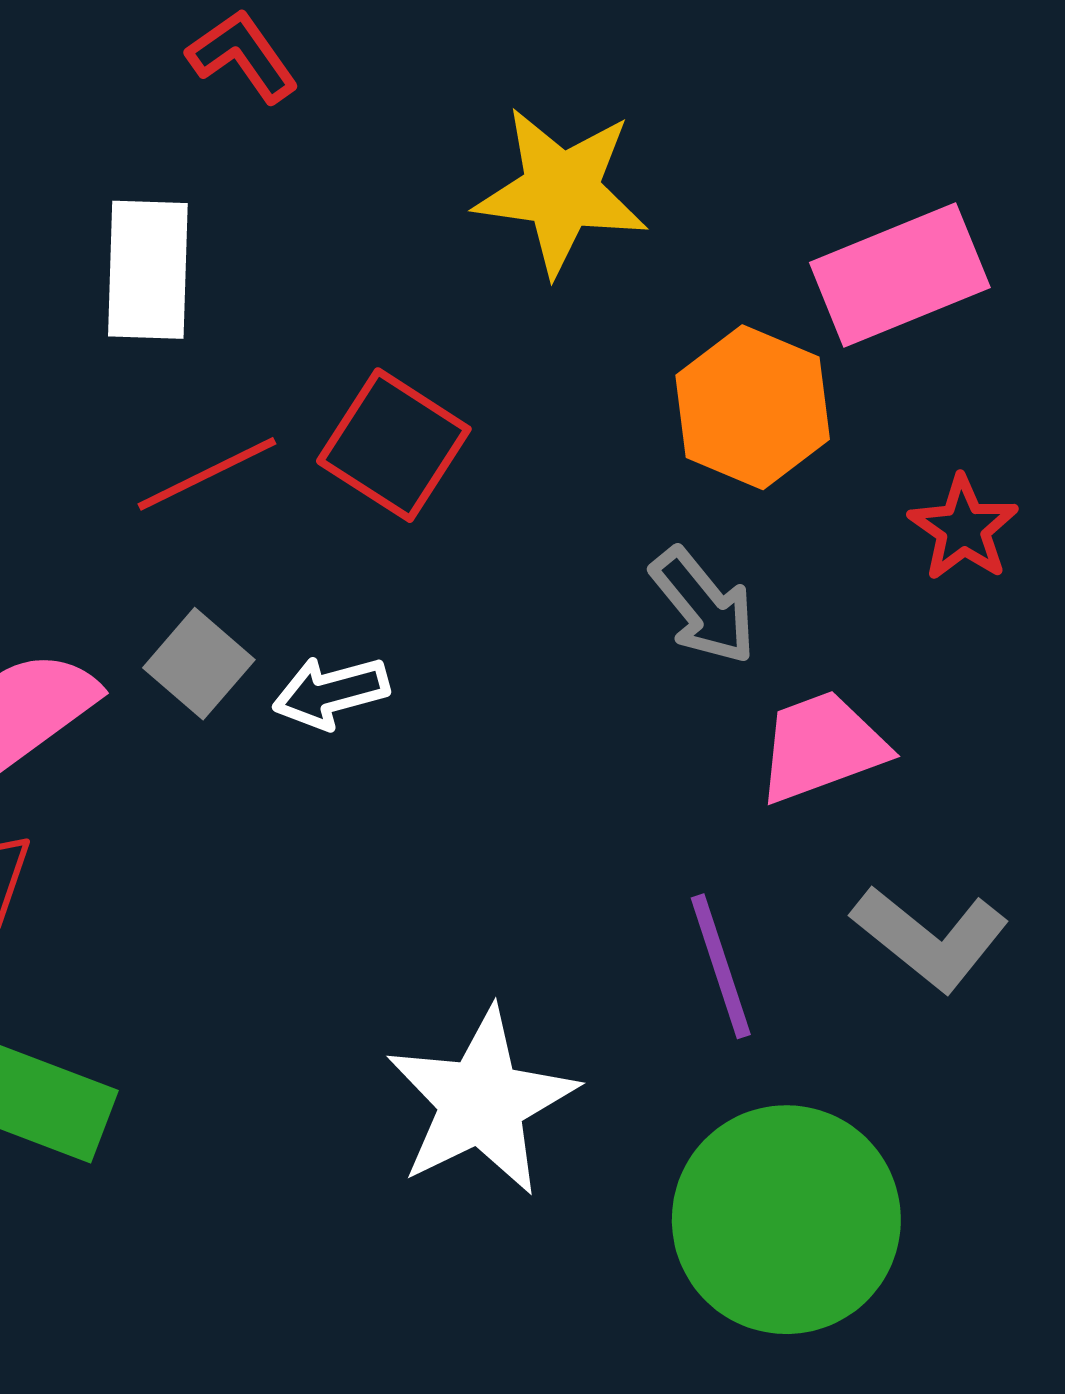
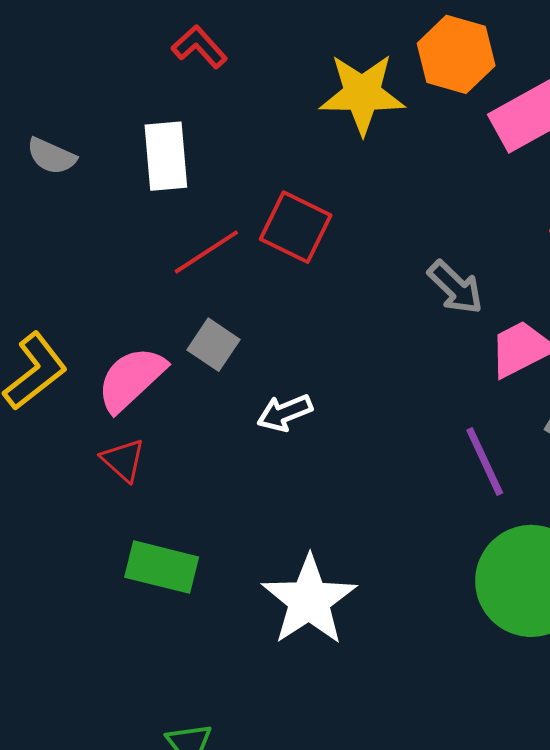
orange hexagon: (753, 407) -> (456, 54), moved
white arrow: (331, 692) -> (285, 413), moved
white star: (481, 1102) -> (309, 600), moved

